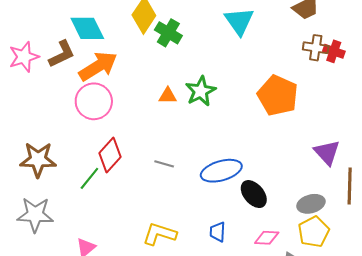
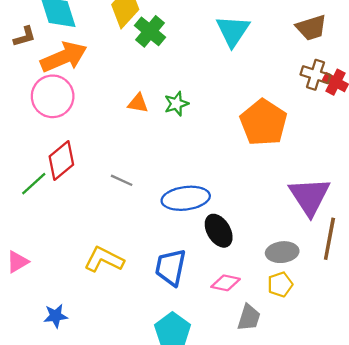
brown L-shape: (62, 54) -> (25, 37), size x0.7
green star: (201, 91) -> (176, 104), size x0.7
purple triangle: (327, 152) -> (310, 196), size x1.4
blue trapezoid: (218, 232) -> (171, 267), size x1.6
yellow pentagon: (314, 232) -> (280, 284), size x0.7

